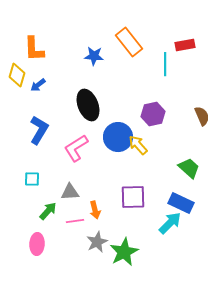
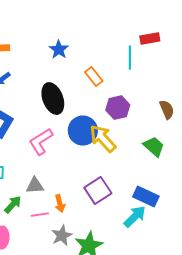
orange rectangle: (129, 42) -> (94, 77), moved, size x0.7
blue star: (94, 56) -> (59, 50), turned 30
yellow arrow: (138, 145) -> (103, 139), size x1.4
green trapezoid: (189, 168) -> (154, 147), moved
purple square: (133, 197) -> (98, 191), turned -32

